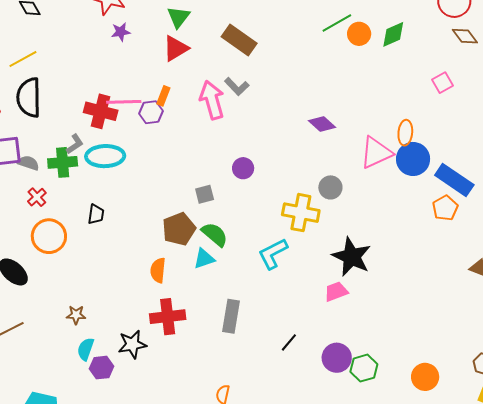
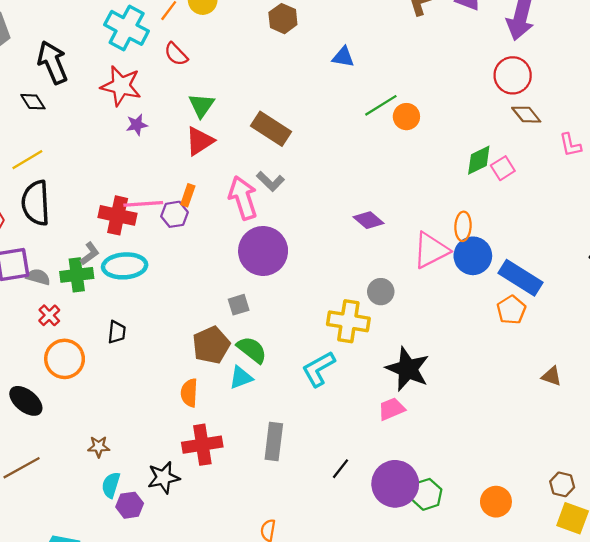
green diamond: (393, 34) -> (479, 160), moved
purple circle: (243, 168) -> (263, 251), moved, size x2.0
purple circle: (337, 358) -> (395, 484), size x1.4

